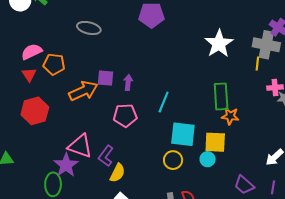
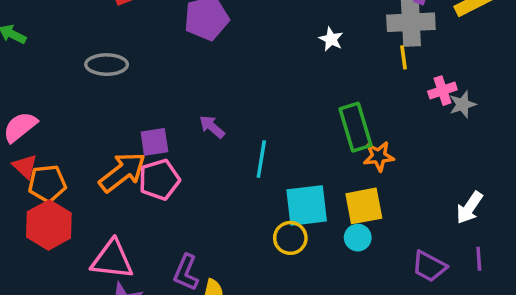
white star: (219, 44) -> (331, 39), size x0.5
orange pentagon: (54, 64) -> (47, 184), moved
purple arrow: (128, 82) -> (212, 127), moved, turned -42
pink pentagon: (125, 115) -> (159, 180), moved
pink triangle: (80, 146) -> (112, 259), moved
yellow circle: (173, 160) -> (290, 238), moved

